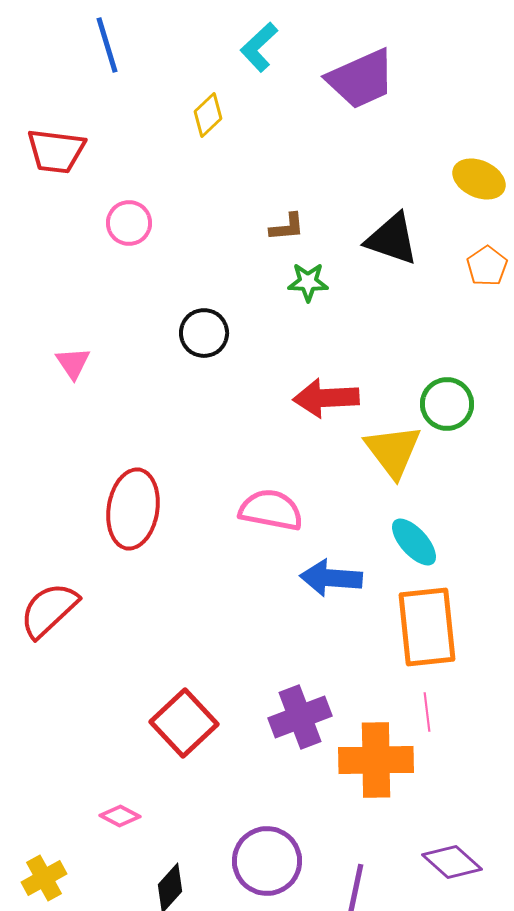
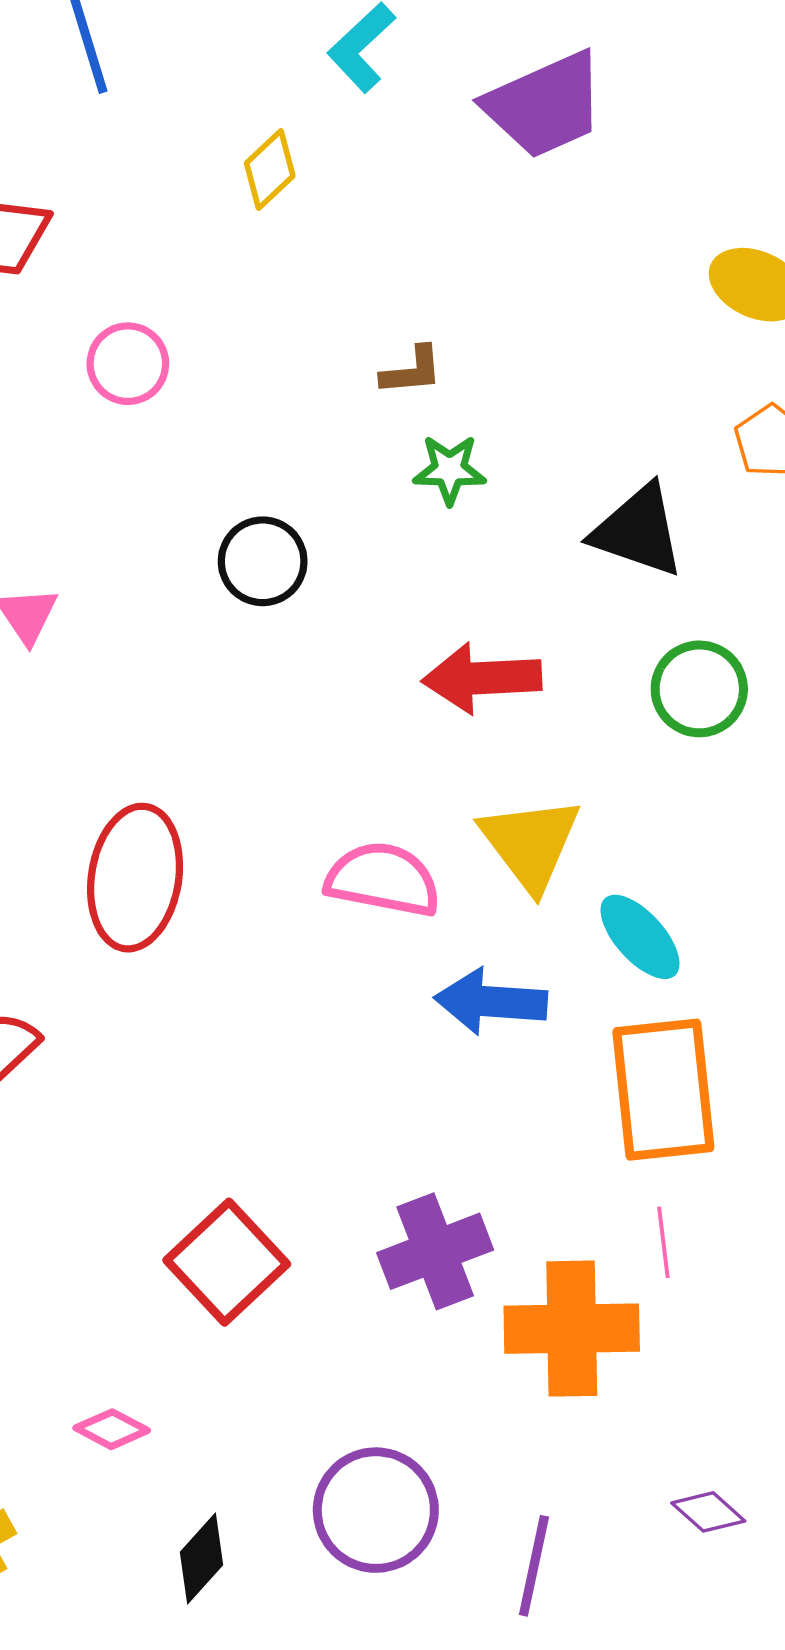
black triangle: (392, 239) -> (638, 531), moved
yellow triangle: (393, 451) -> (530, 843), moved
purple diamond: (452, 862) -> (708, 1512), size x0.7

